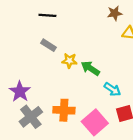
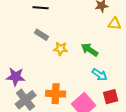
green arrow: (90, 68) -> (90, 50), moved
purple star: (20, 91) -> (16, 77), turned -30

